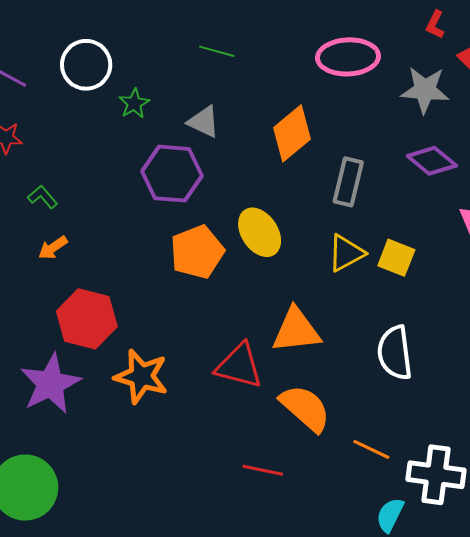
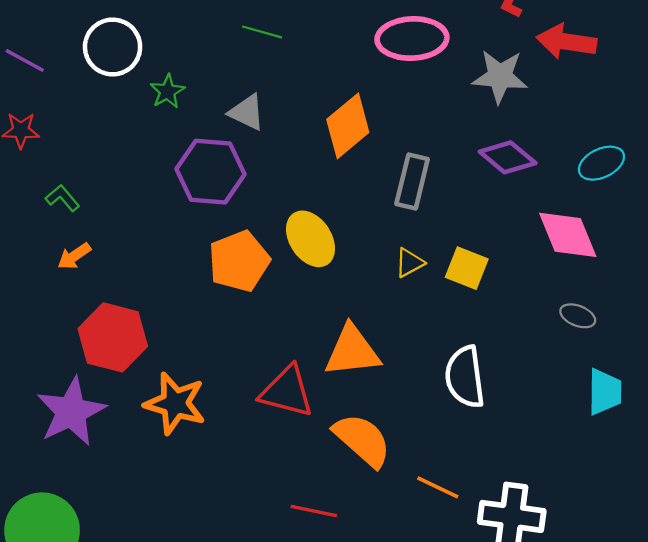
yellow triangle: (346, 253) -> (409, 263), size x0.7

